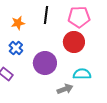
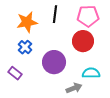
orange star: (18, 23) -> (27, 22), size x1.5

